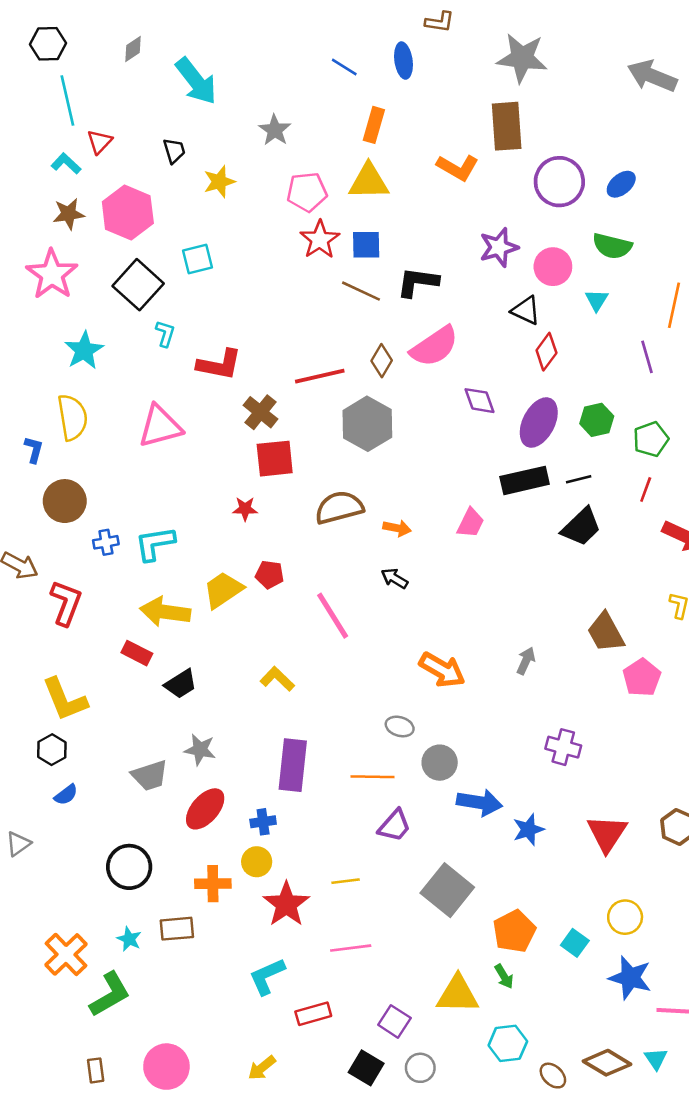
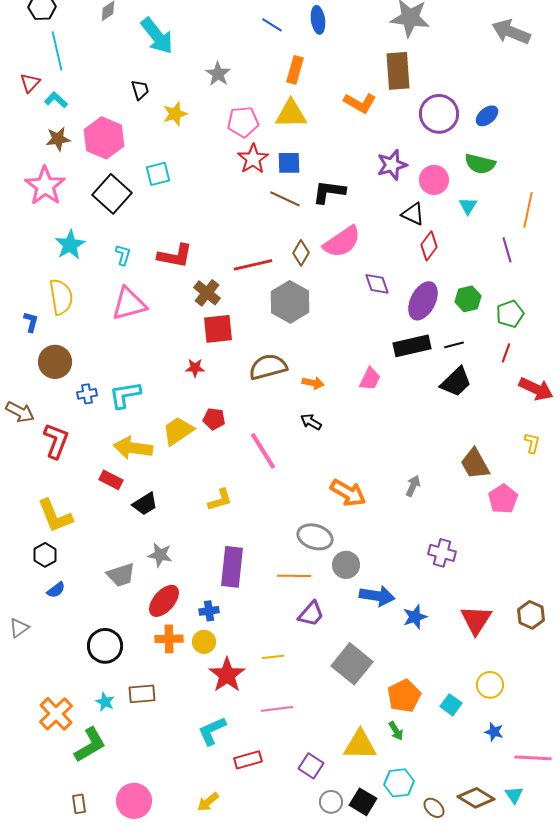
red triangle: (100, 142) -> (30, 83), moved
cyan L-shape: (165, 334) -> (123, 255), moved
yellow L-shape: (277, 679) -> (220, 500), turned 120
gray ellipse: (400, 726) -> (315, 537), size x1.6
orange cross: (213, 884) -> (169, 639), moved
blue star: (630, 978) -> (494, 732), size x0.6
black square: (366, 1068) -> (363, 802), moved

